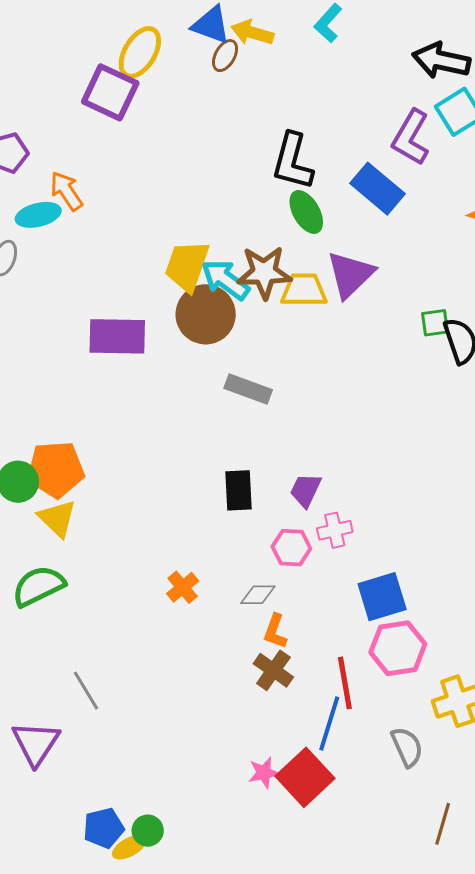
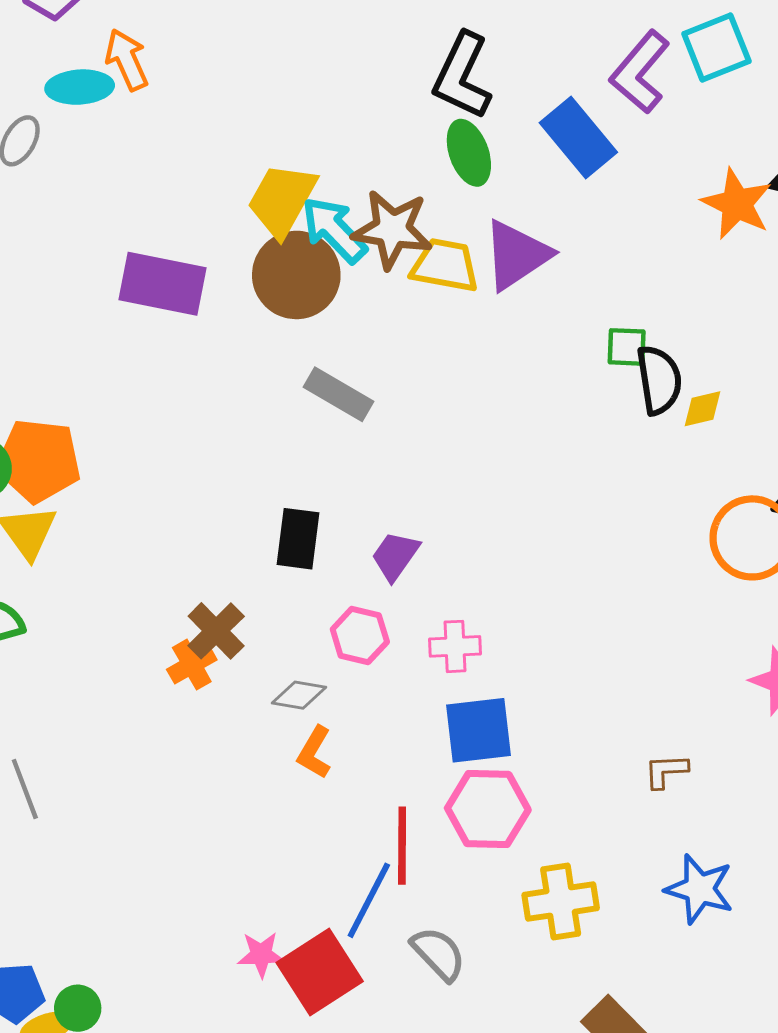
pink cross: (335, 530) -> (455, 646), moved
brown cross: (273, 670) -> (216, 631), moved
gray semicircle: (407, 747) -> (438, 954), moved, turned -30

